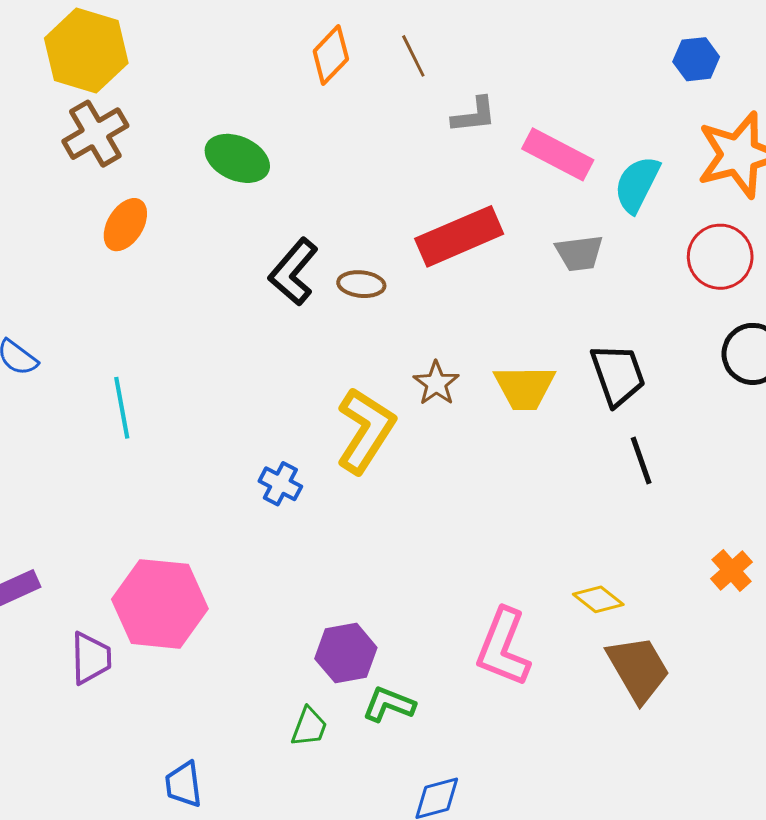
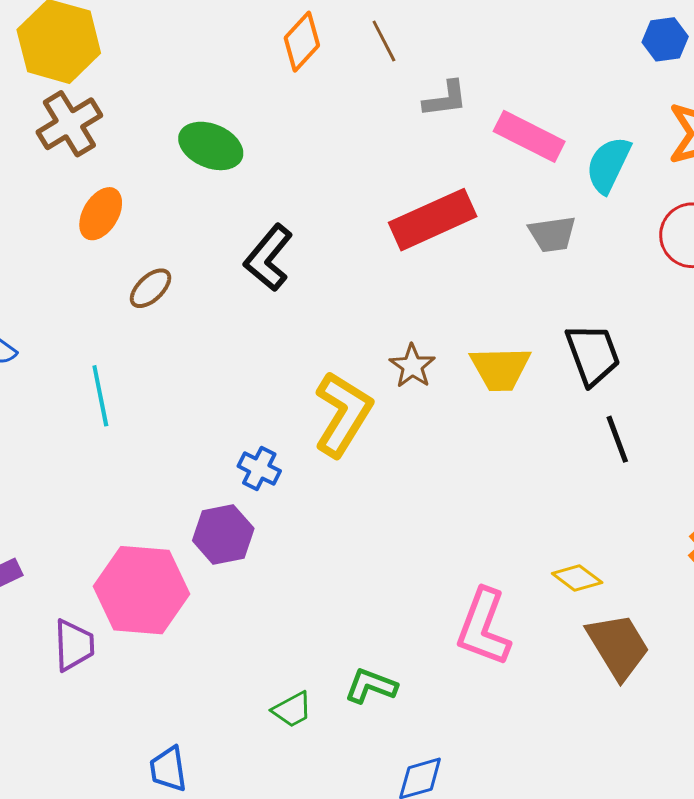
brown ellipse: (361, 284) -> (151, 288), moved, turned -48
purple hexagon: (346, 653) -> (223, 534), moved
green trapezoid: (309, 727) -> (292, 710), turned 42

